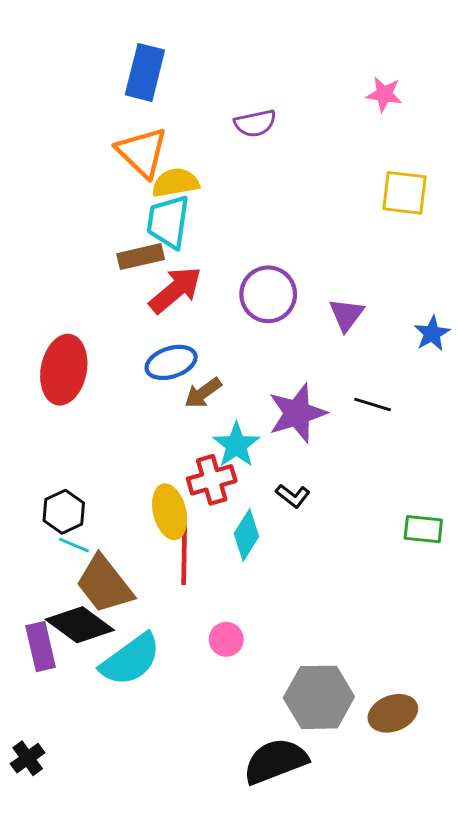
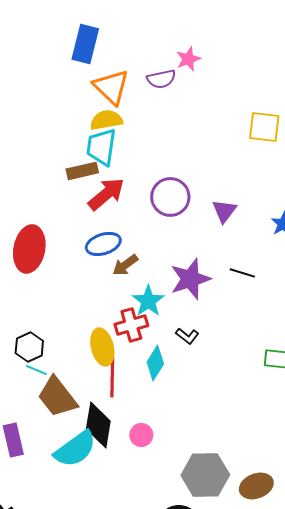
pink star: (384, 94) -> (188, 59), moved, turned -30
orange triangle: (142, 152) -> (111, 87), moved
black diamond: (80, 625) -> (98, 425), moved, turned 63

